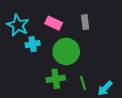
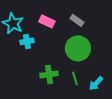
gray rectangle: (85, 22) -> (77, 20), turned -48
green circle: (66, 51) -> (78, 48), moved

